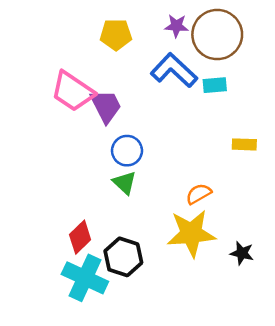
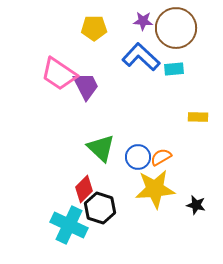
blue circle: (127, 151) -> (138, 157), moved
green triangle: (125, 183) -> (101, 148), size x1.4
red diamond: (80, 237) -> (84, 189), moved

